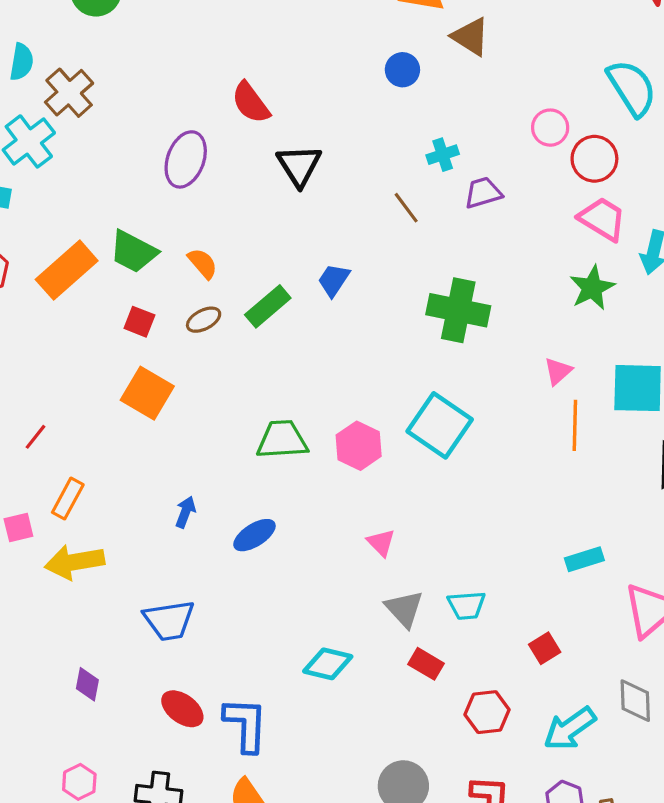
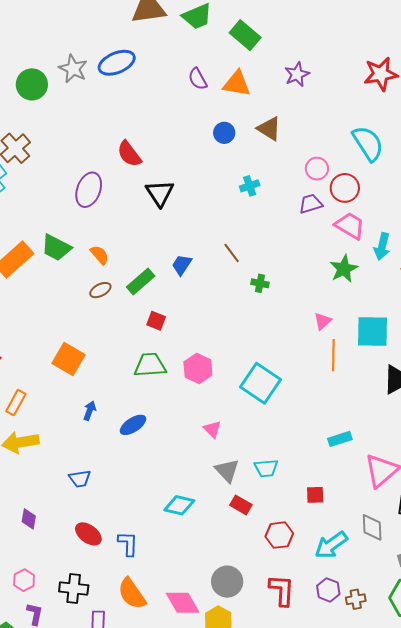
brown triangle: (471, 37) -> (269, 129), moved
purple trapezoid: (483, 193) -> (311, 204), moved
brown line: (406, 208) -> (232, 253), moved
green cross: (458, 310) -> (260, 283), size x0.5
red square: (139, 322) -> (156, 321), moved
orange square: (147, 393) -> (68, 359), moved
cyan square: (440, 425) -> (261, 383), moved
blue trapezoid: (169, 620) -> (80, 479), size x0.7
red square: (545, 648) -> (315, 495), turned 30
blue L-shape: (246, 725) -> (128, 544), size x0.7

